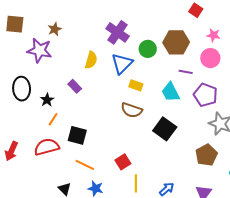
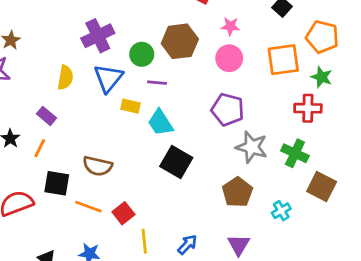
purple cross: (118, 32) -> (98, 36), turned 35
purple line: (186, 72) -> (157, 83), moved
cyan trapezoid: (171, 92) -> (160, 123), moved
brown semicircle: (132, 110) -> (98, 166), moved
orange line: (53, 119) -> (40, 148), moved
orange line: (85, 165) -> (88, 207), moved

